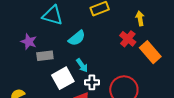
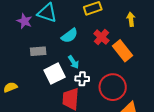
red cross: (128, 39) -> (101, 37), moved
purple star: (29, 42) -> (24, 21), moved
orange rectangle: (150, 52) -> (122, 51), moved

